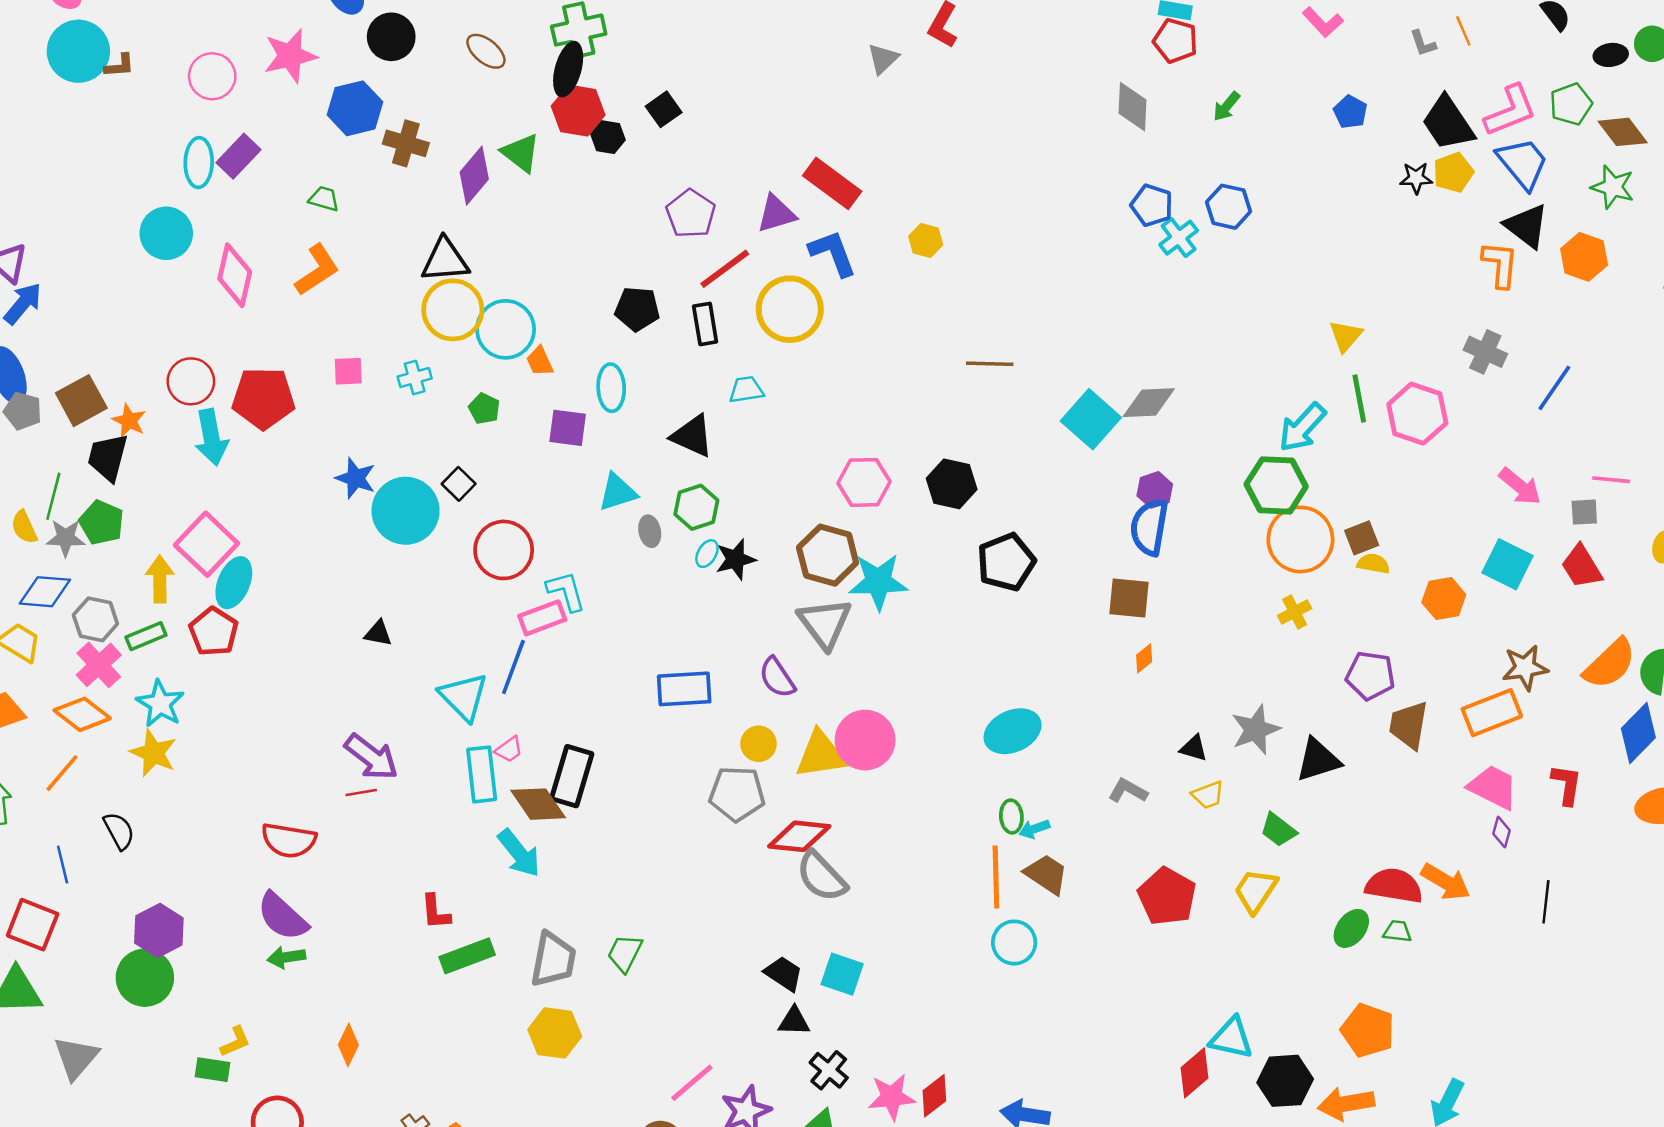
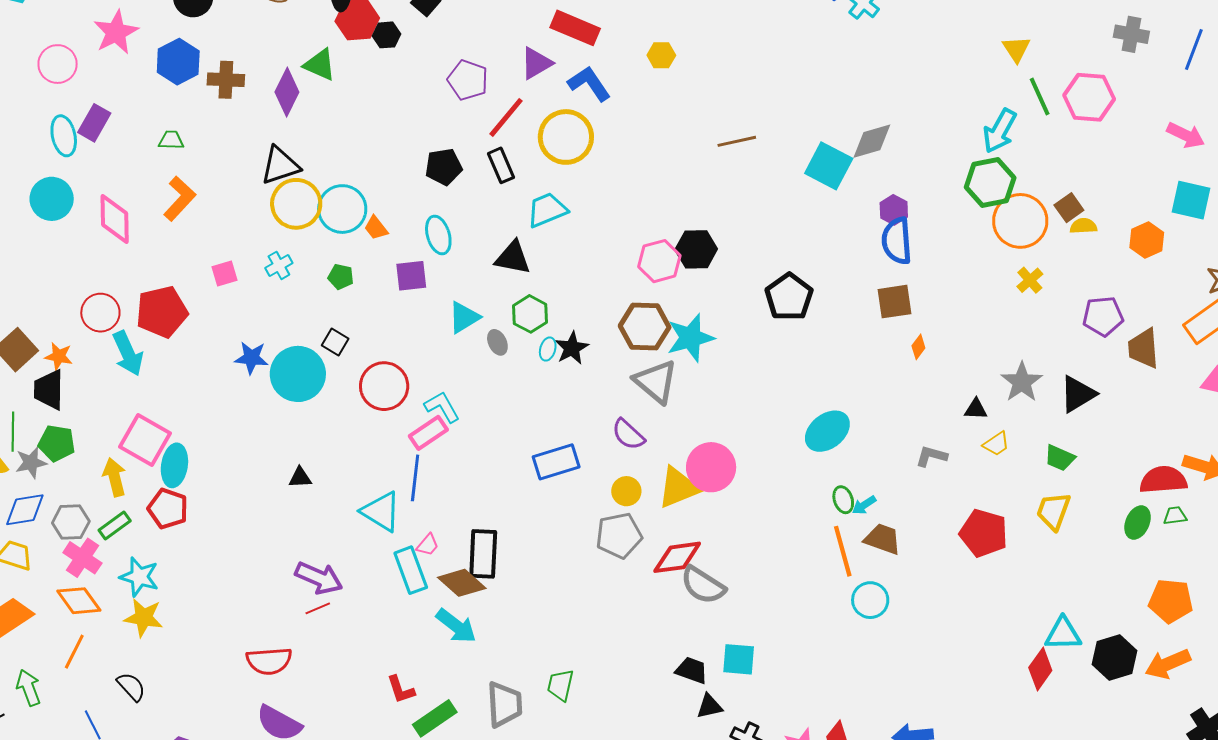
cyan trapezoid: (746, 390) -> (547, 210), size x1.4
black hexagon: (952, 484) -> (696, 249), moved
orange diamond: (82, 714) -> (79, 601), turned 30

